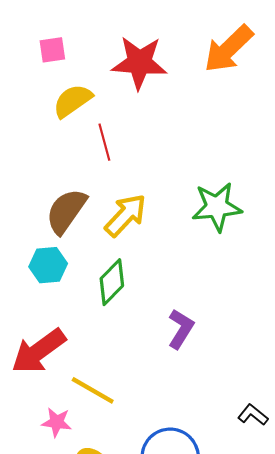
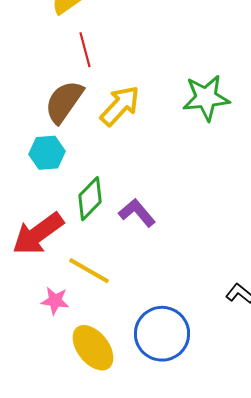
red line: (104, 142) -> (85, 50), moved
green diamond: (112, 282) -> (90, 199), moved
purple L-shape: (181, 329) -> (137, 213), moved, turned -72

